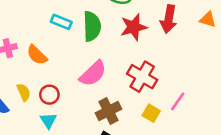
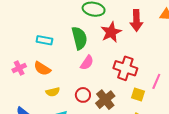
cyan rectangle: (61, 22) -> (44, 40), moved
pink semicircle: (93, 73) -> (87, 63), moved, size x0.7
yellow semicircle: (24, 92) -> (53, 92), moved, turned 112
red circle: (49, 95) -> (83, 95), moved

